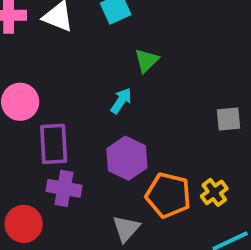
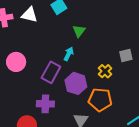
purple rectangle: (54, 144) -> (51, 72), moved, turned 40
yellow cross: (214, 192) -> (105, 71), moved

